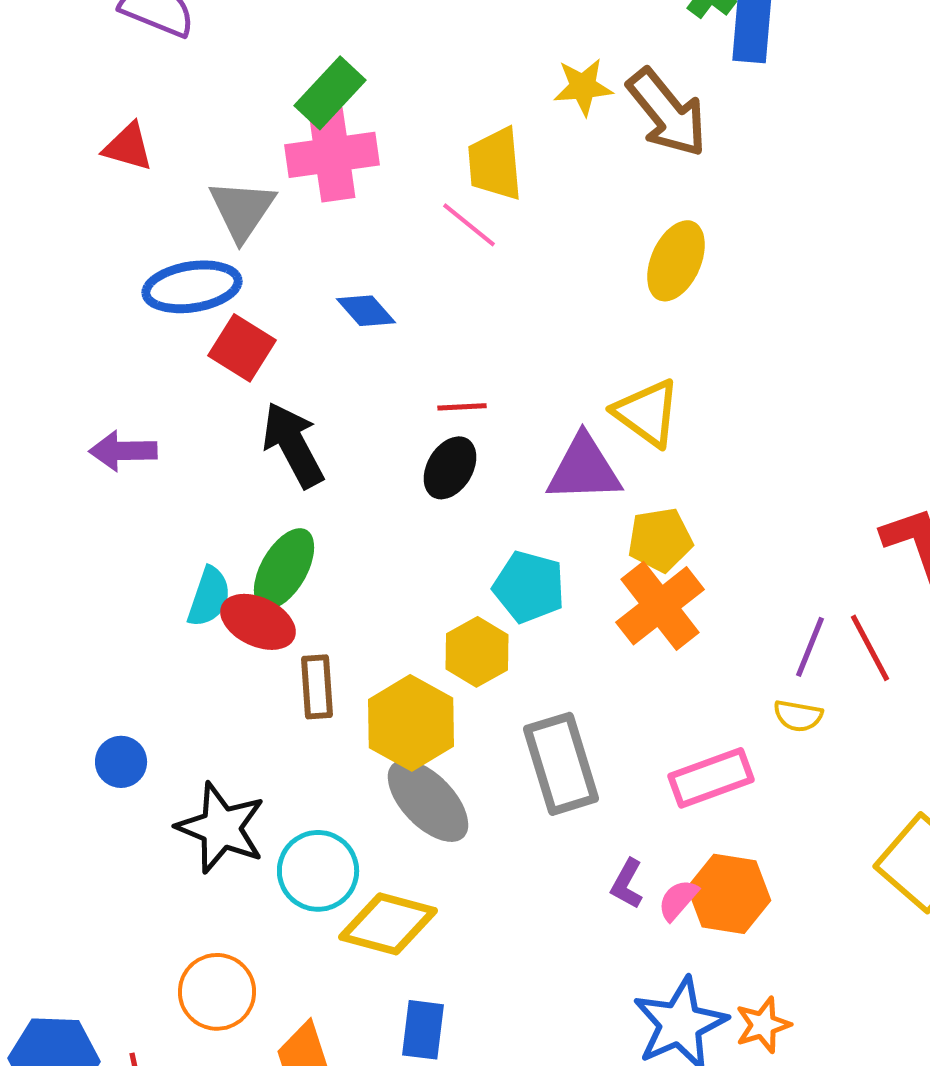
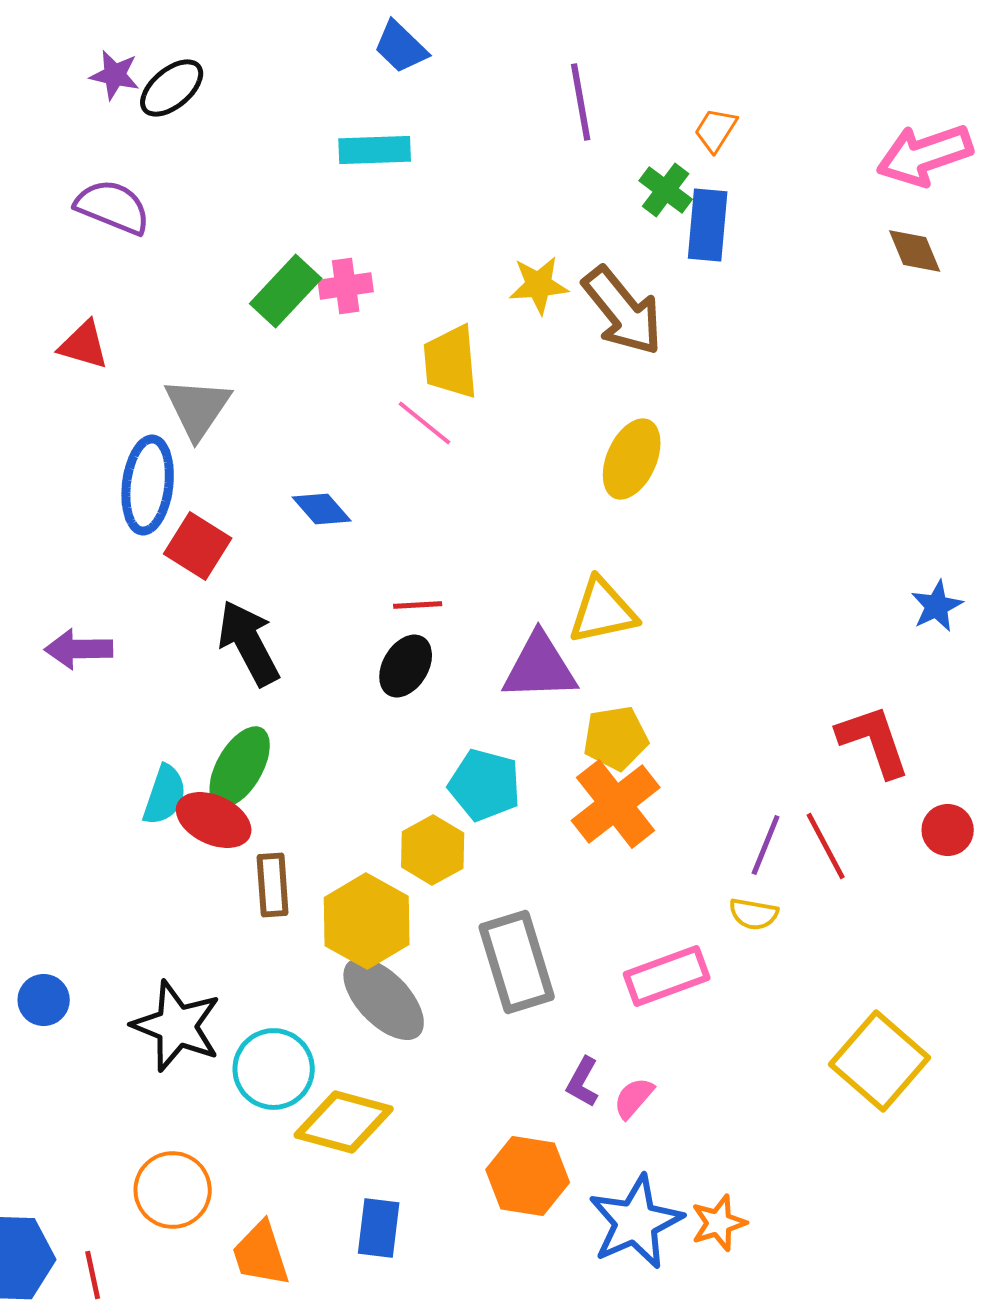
pink cross: (332, 155) -> (346, 286), moved, size x0.6
blue ellipse: (192, 287) -> (148, 485), turned -74
yellow triangle: (647, 413) -> (603, 611), turned -48
blue circle: (121, 762) -> (44, 1000), moved
orange hexagon: (729, 894) -> (528, 1176), moved

